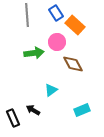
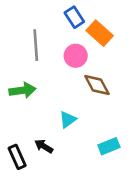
gray line: (27, 15) -> (36, 45), moved
green arrow: (34, 53) -> (22, 90), moved

